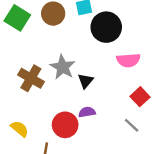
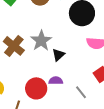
gray line: (132, 125) -> (81, 92), moved

